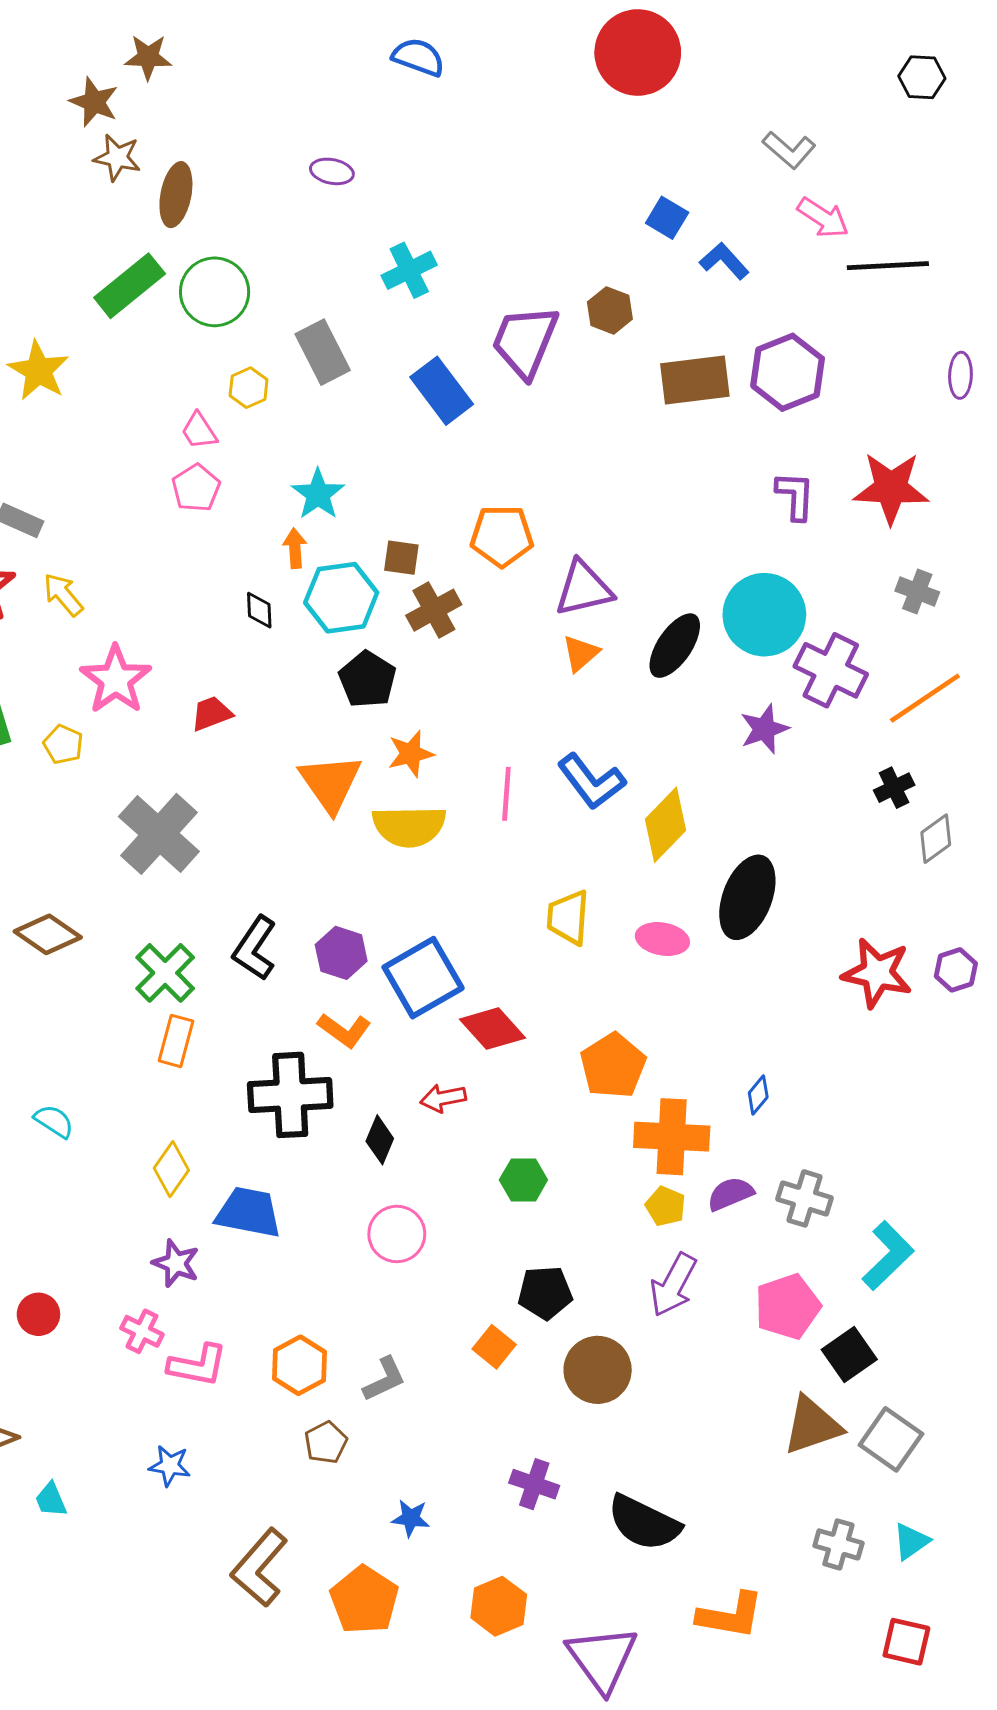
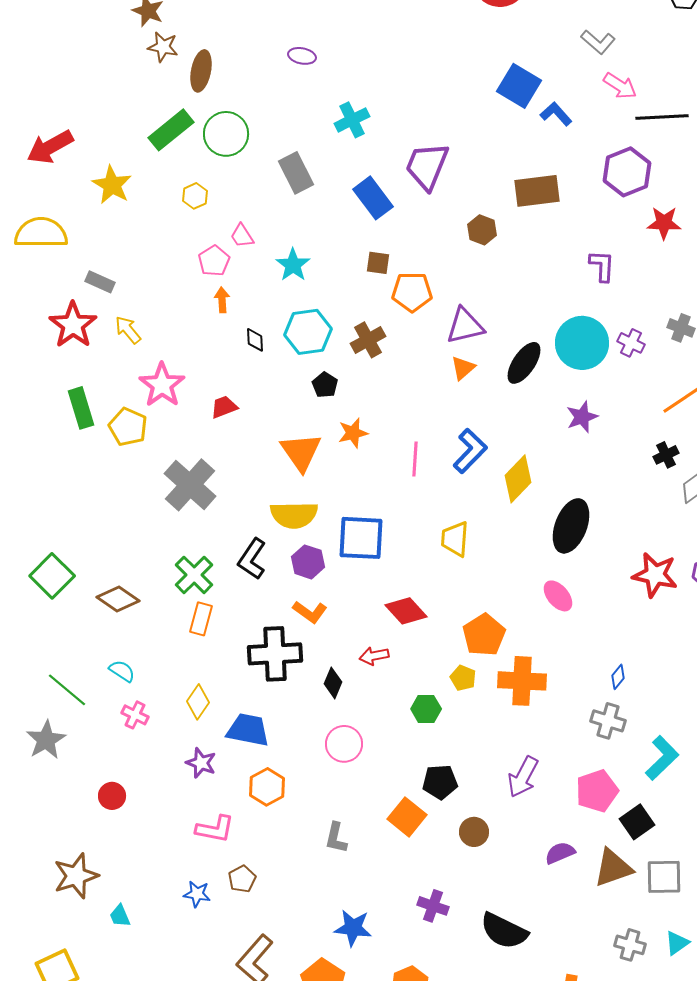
blue square: (667, 218) -> (519, 86), size x1.6
brown hexagon: (610, 310) -> (482, 230), moved
purple hexagon: (788, 372) -> (627, 172), moved
yellow hexagon: (249, 388) -> (195, 196), moved
pink trapezoid: (199, 431) -> (242, 236), moved
red star: (891, 488) -> (664, 223), moved, size x0.7
orange arrow: (295, 548) -> (222, 300), moved
brown square: (401, 558) -> (378, 263), moved
purple cross: (831, 670) -> (631, 343), moved, size x0.6
black pentagon: (367, 680) -> (325, 385), size x0.7
yellow pentagon: (63, 744) -> (128, 427), size x1.5
blue L-shape: (591, 781) -> (470, 451), turned -99
yellow semicircle: (409, 826) -> (294, 515), moved
brown diamond: (48, 934) -> (118, 599), moved
pink ellipse: (662, 939) -> (558, 596), moved, turned 40
blue square: (423, 978) -> (361, 538), moved, turned 33
blue diamond: (758, 1095) -> (618, 677), moved
purple semicircle: (730, 1194) -> (560, 853), moved
yellow pentagon: (666, 1206) -> (463, 678), moved
pink cross: (142, 1331) -> (135, 715), moved
orange square: (494, 1347) -> (407, 817), size x1.4
orange hexagon: (299, 1365) -> (267, 787), moved
brown circle: (598, 1370) -> (474, 832), size x0.7
gray L-shape: (384, 1379) -> (336, 838), turned 128
gray square: (891, 1439) -> (664, 877), turned -36
brown pentagon: (326, 1442) -> (242, 879), moved
blue star: (411, 1518) -> (353, 928), size x1.5

